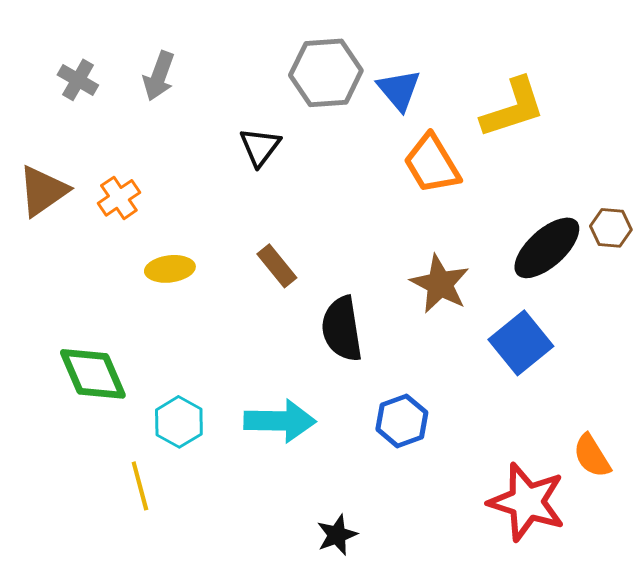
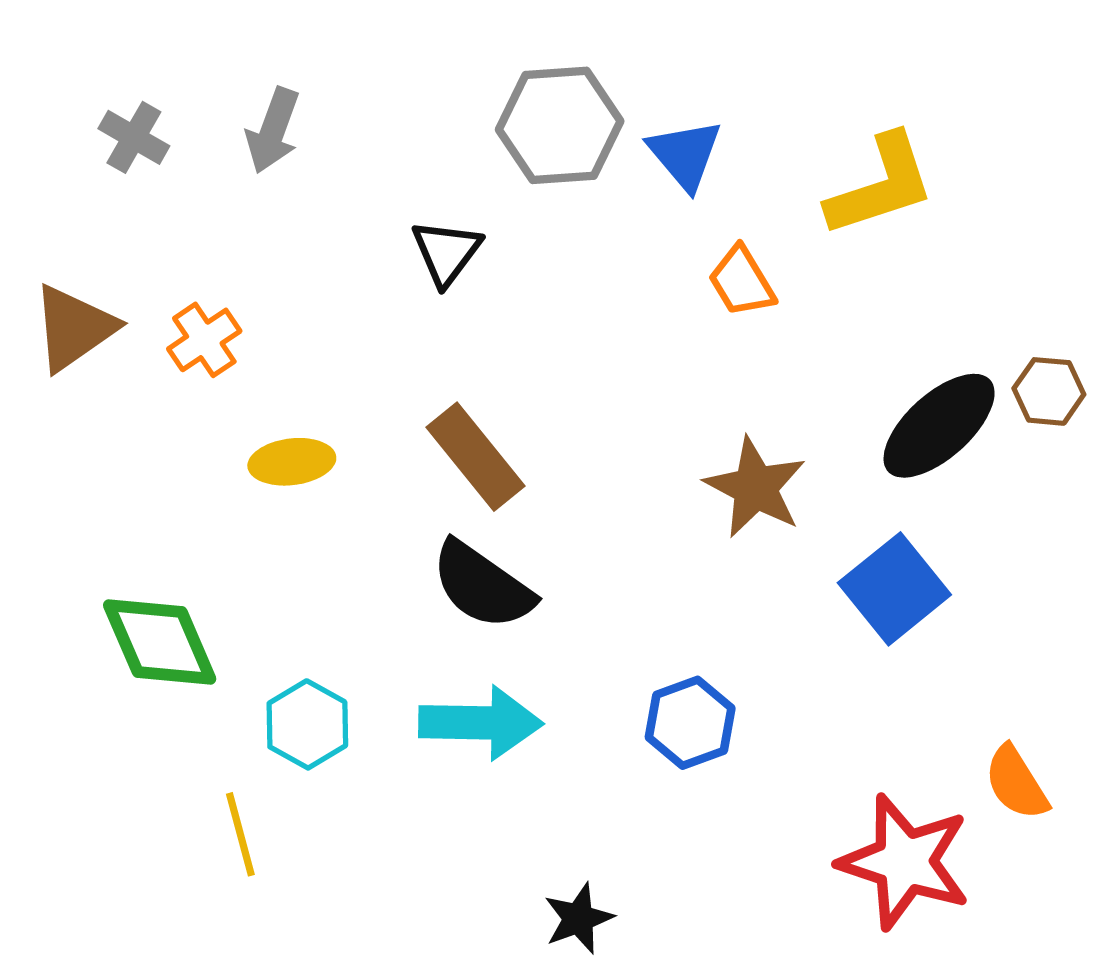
orange trapezoid: (432, 164) -> (742, 282), size x0.7
brown rectangle: (277, 266) -> (476, 457), size x1.4
black semicircle: (342, 329) -> (482, 585), moved, turned -46

